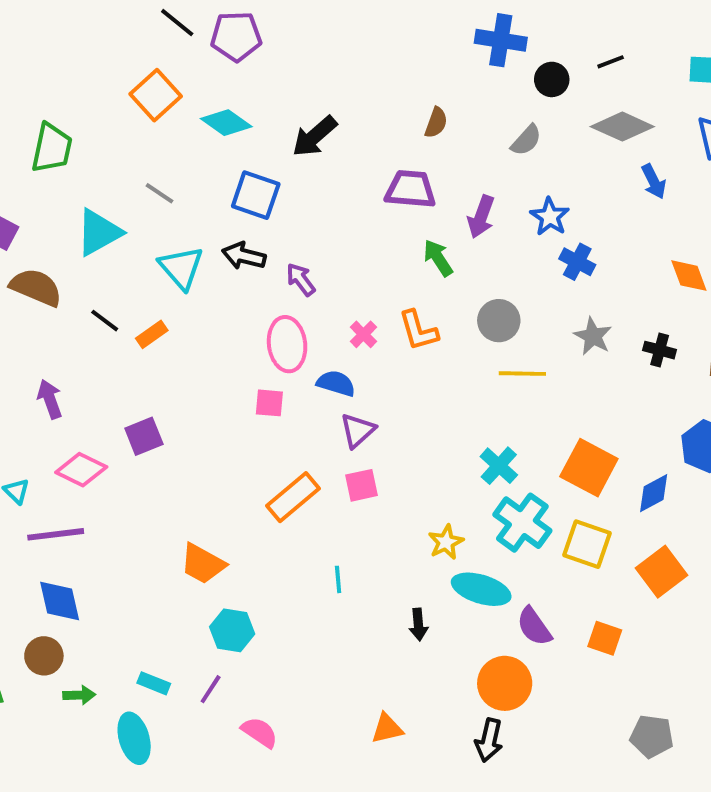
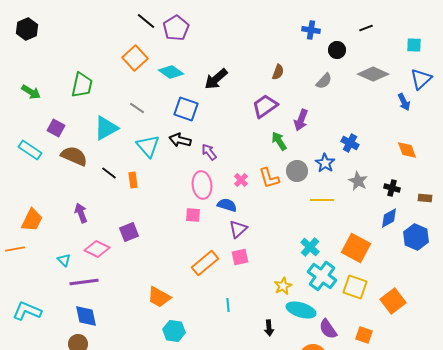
purple pentagon: (236, 36) -> (176, 28), turned -30
blue cross: (501, 40) -> (311, 30), size x0.7
black line: (611, 62) -> (366, 28), moved
blue arrow: (654, 181) -> (404, 102), moved
purple trapezoid: (411, 189) -> (265, 106), turned -40
blue star: (550, 217) -> (325, 163), moved
gray circle: (499, 321) -> (297, 171), moved
orange rectangle: (152, 334) -> (133, 180), turned -63
blue diamond: (654, 493) -> (389, 218), moved

